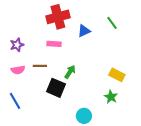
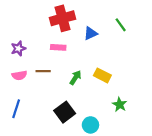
yellow rectangle: (117, 75) -> (102, 75), moved
black square: (56, 88) -> (65, 112), moved, turned 30
blue line: (15, 101) -> (16, 109), turned 48

